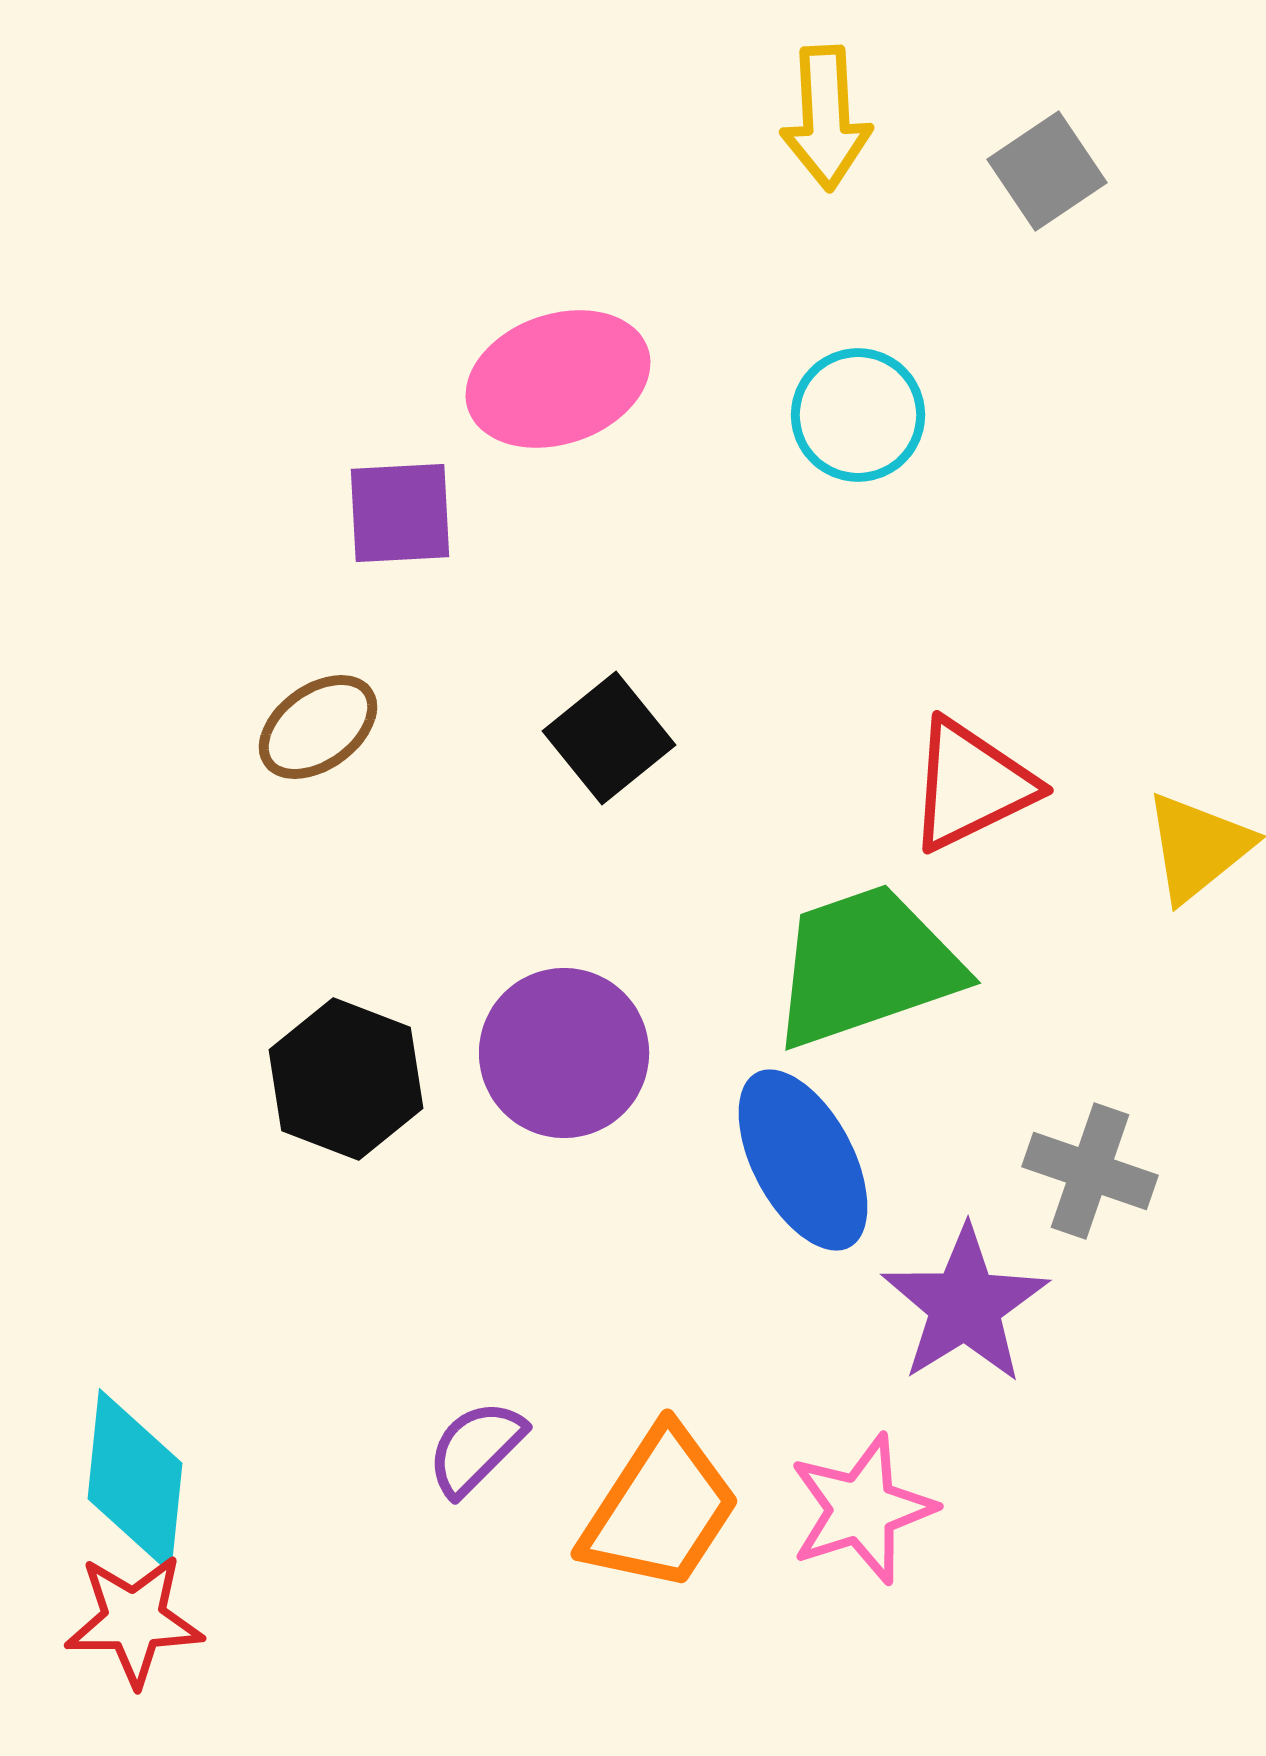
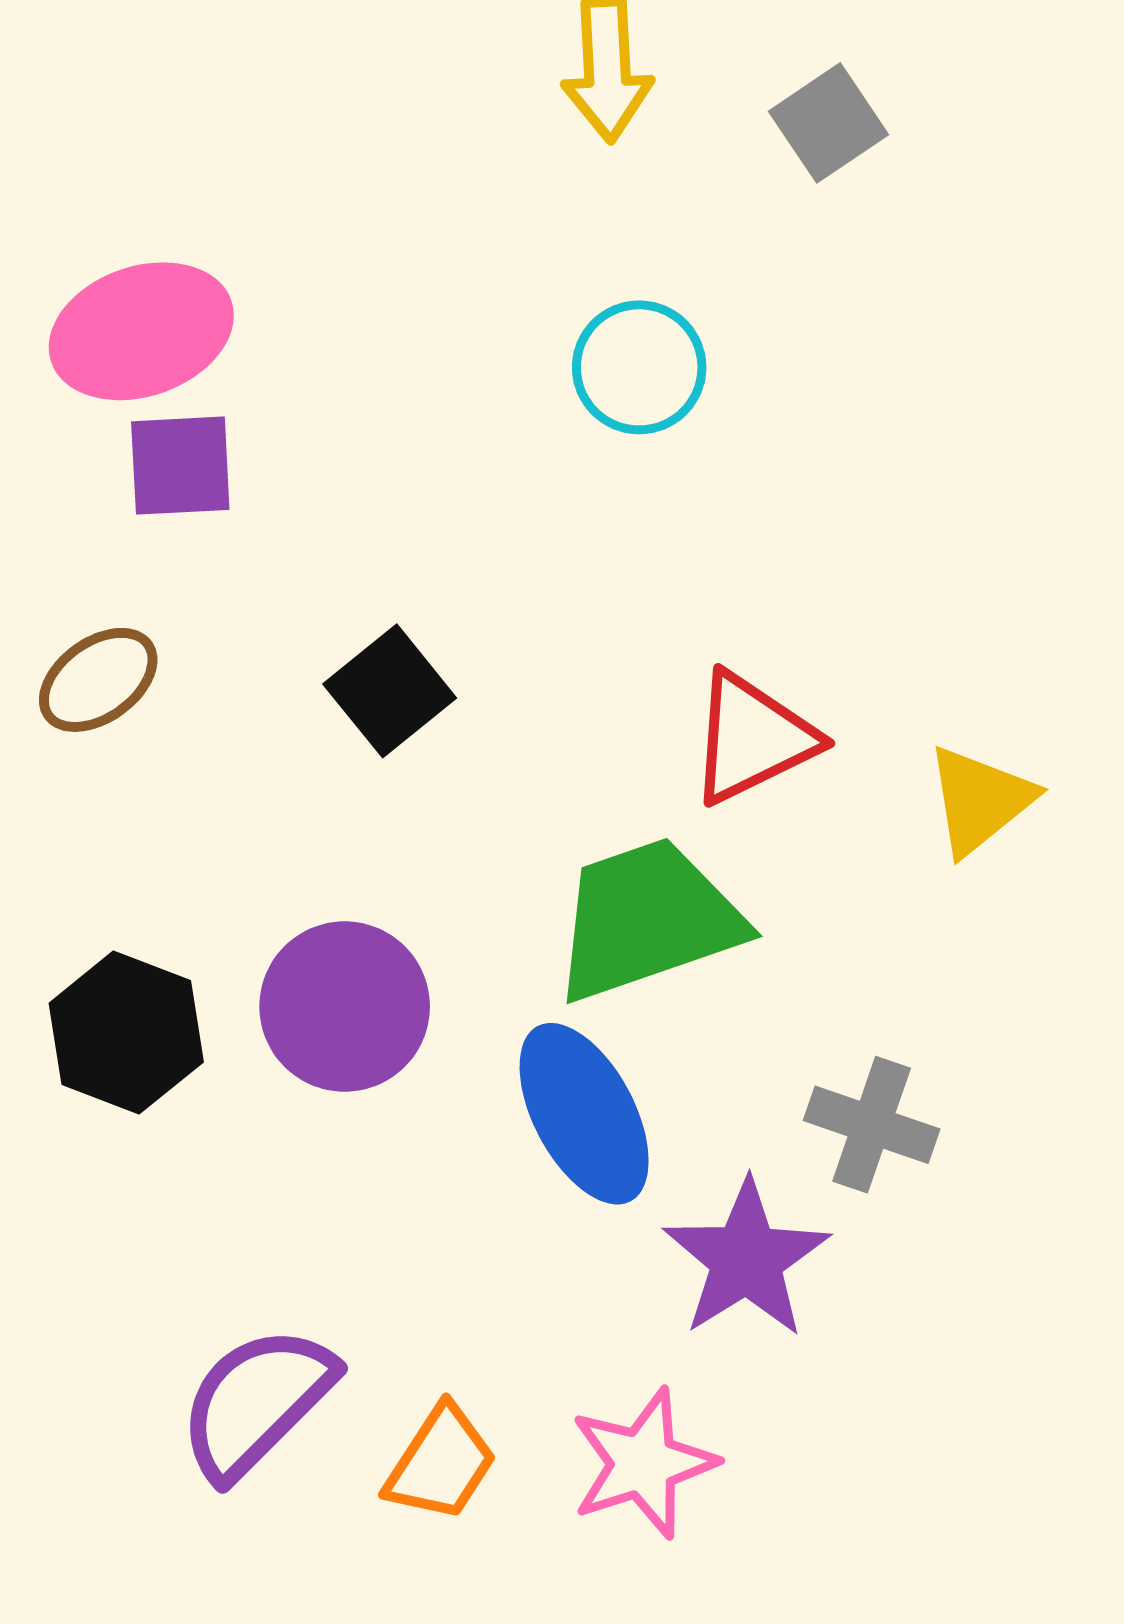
pink ellipse: (558, 379) -> (141, 331), moved
purple semicircle: (476, 1448) -> (256, 1402), size x1.6
orange trapezoid: (660, 1509) -> (441, 1463), size x0.7

